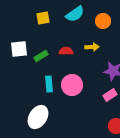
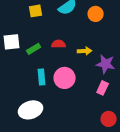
yellow arrow: (92, 47) -> (85, 51), moved
pink rectangle: (110, 95) -> (103, 88), turned -32
white ellipse: (38, 117) -> (31, 110), turned 40

